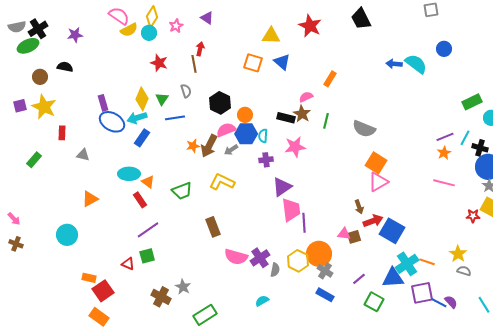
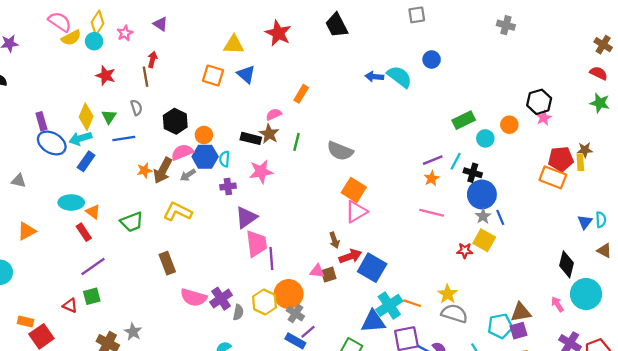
gray semicircle: (464, 271) -> (454, 313), size x1.6
purple line: (359, 279) -> (308, 332), moved

